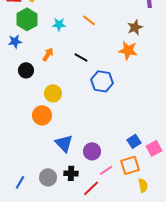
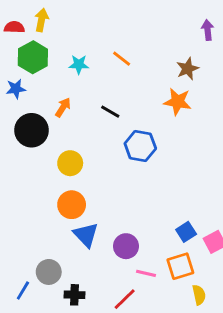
black circle: (26, 70) -> (32, 130), size x1.5
orange circle: (42, 115) -> (72, 205), moved
pink line: (106, 170) -> (146, 273), turned 48
black cross: (71, 173) -> (74, 295), moved
gray circle: (48, 177) -> (49, 272), moved

